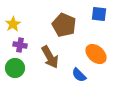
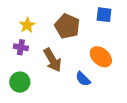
yellow star: (13, 24) -> (27, 25), moved
green circle: (15, 68) -> (20, 82), moved

